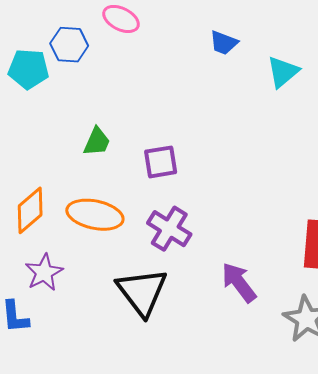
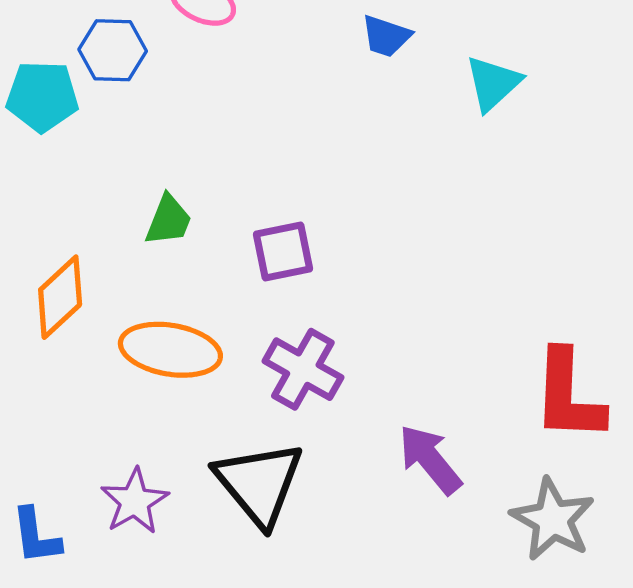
orange diamond: (30, 210) -> (60, 297), moved
purple star: (44, 272) -> (135, 501), moved

